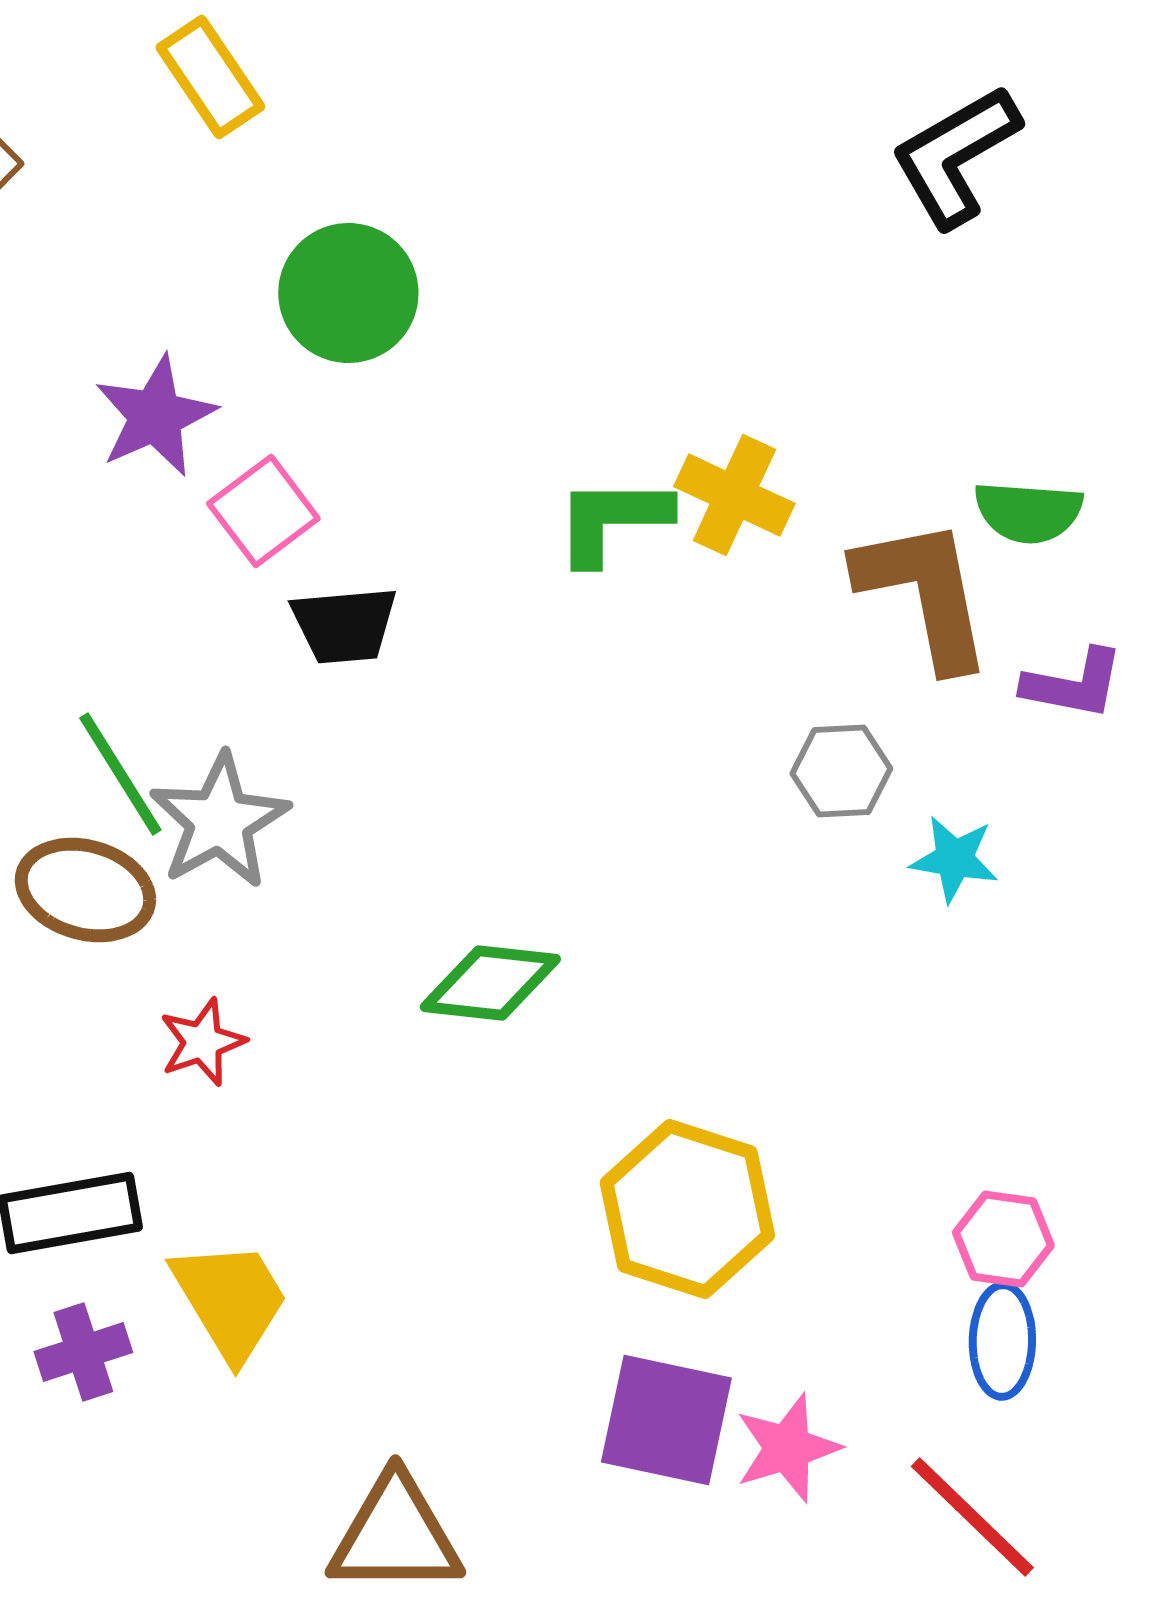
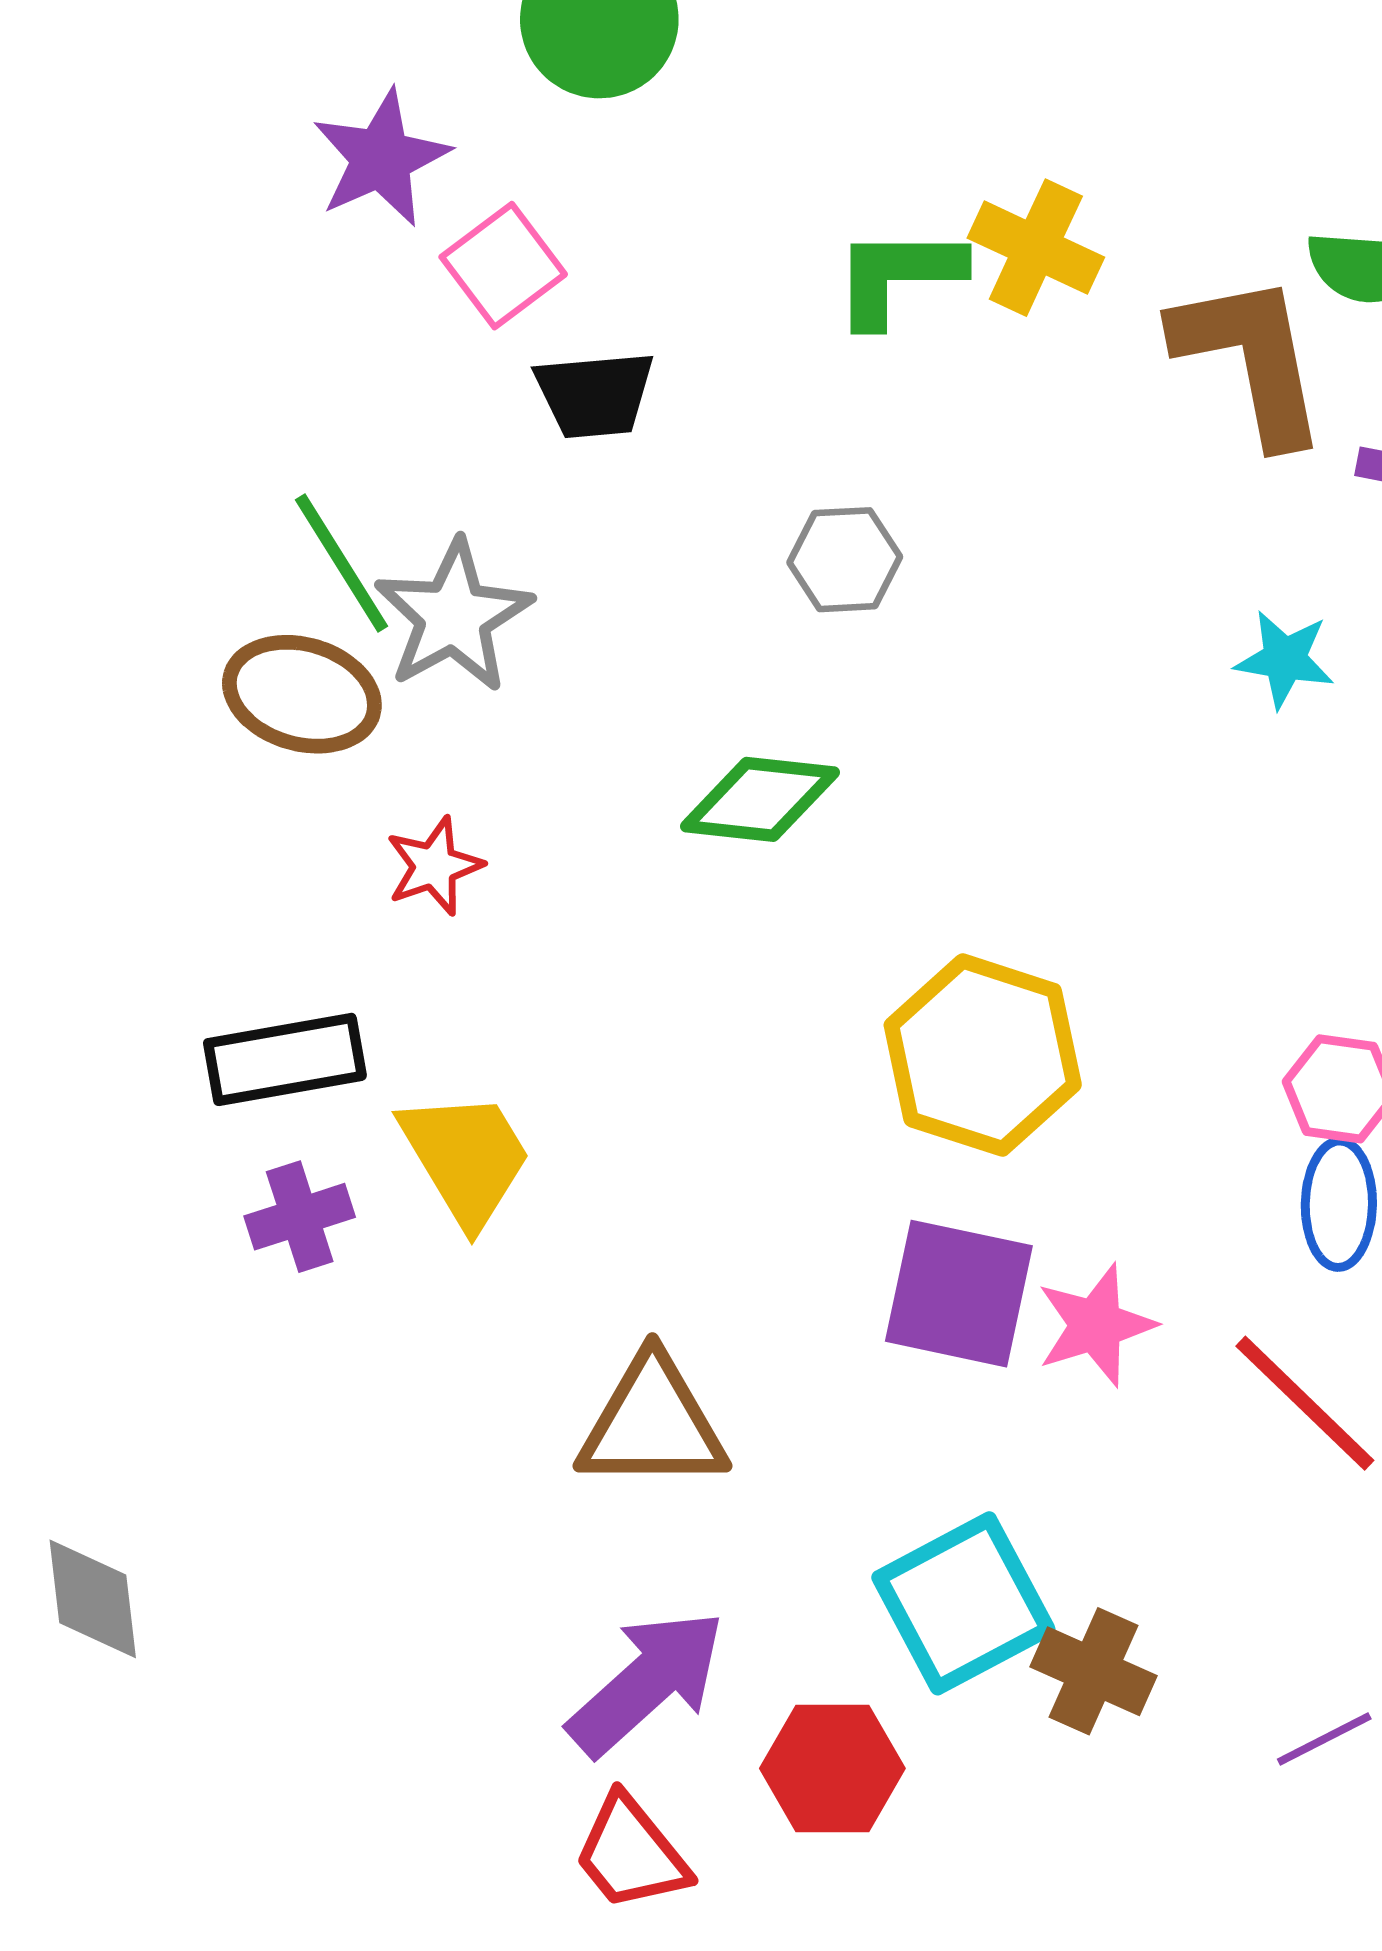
gray hexagon: (841, 771) -> (845, 560), moved

